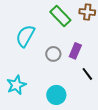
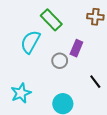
green rectangle: (60, 16) -> (51, 20), moved
purple rectangle: (75, 51) -> (76, 48), moved

